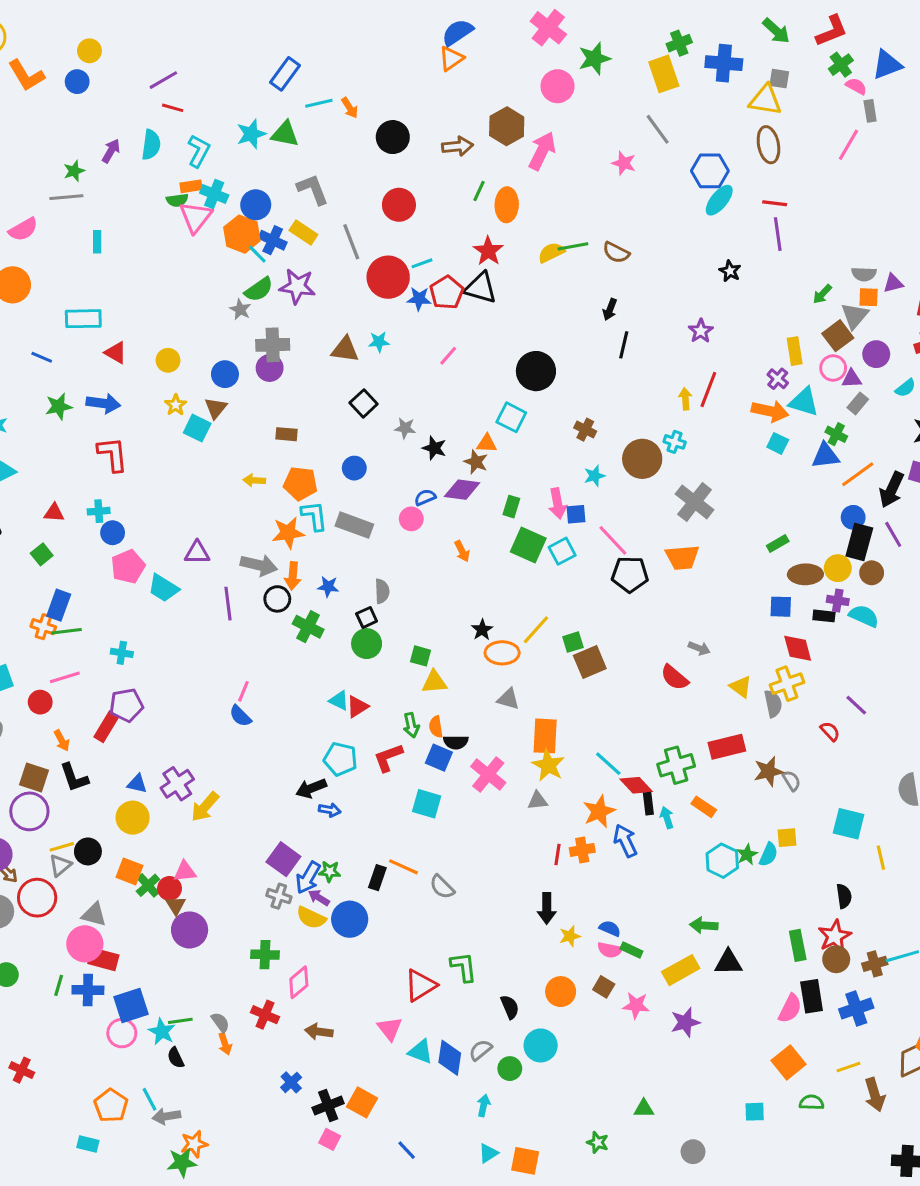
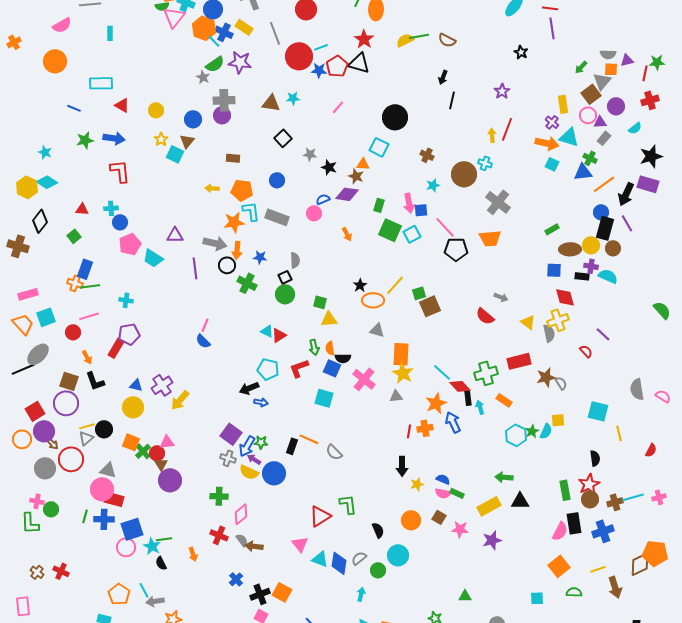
gray semicircle: (220, 1022) -> (242, 540), moved

